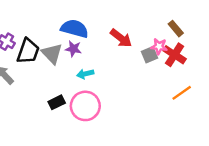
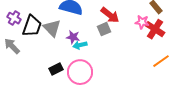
purple star: (73, 49) -> (73, 37), moved
gray square: (150, 55) -> (104, 29), moved

